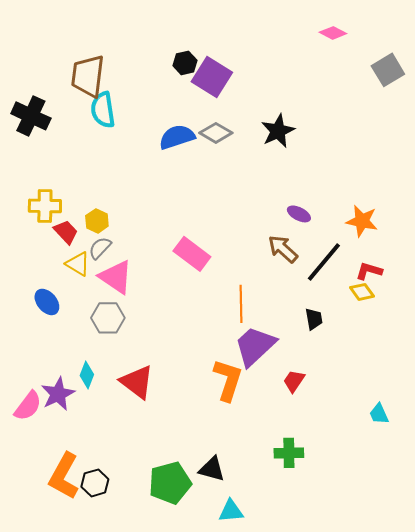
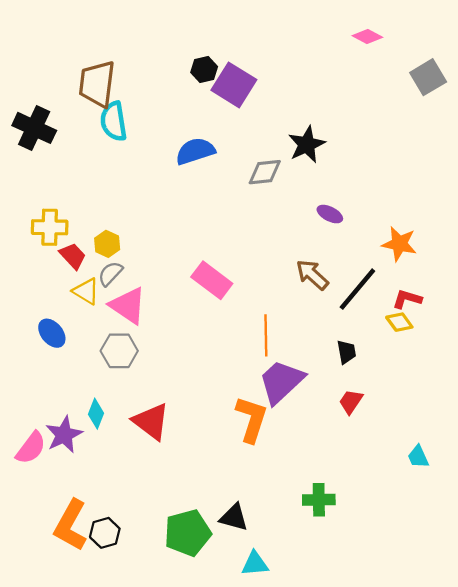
gray diamond: (216, 133) -> (265, 172), moved, turned -36
purple ellipse: (299, 214) -> (330, 214), moved
red trapezoid: (294, 381) -> (351, 402), moved

